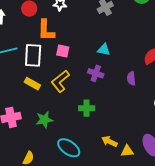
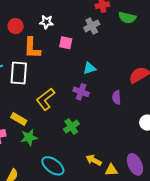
cyan triangle: (104, 50) -> (90, 68), turned -32
pink square: (63, 51) -> (66, 43), moved
yellow rectangle: (32, 84) -> (19, 119), moved
green cross: (87, 108) -> (71, 127), turned -35

